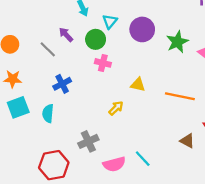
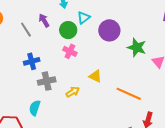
green star: (177, 42) -> (137, 47), turned 30
cyan semicircle: (48, 113) -> (35, 108), moved
gray cross: (88, 141) -> (47, 81), moved

